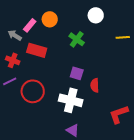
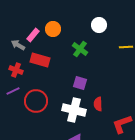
red semicircle: (95, 85) -> (98, 104), moved

